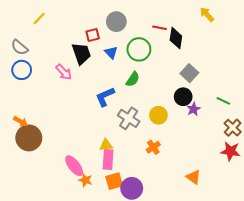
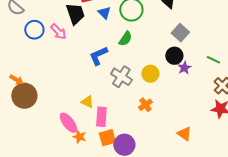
blue circle: (22, 70) -> (34, 30), moved
yellow triangle: (106, 145) -> (87, 102), moved, turned 32

